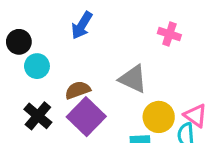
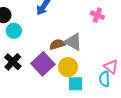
brown semicircle: (78, 90) -> (57, 44), moved
yellow circle: (159, 117) -> (68, 67), moved

